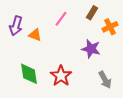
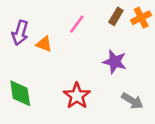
orange cross: (110, 27) -> (141, 18), moved
green diamond: (29, 74) -> (20, 93), moved
gray arrow: (105, 80) -> (132, 101), turned -30

